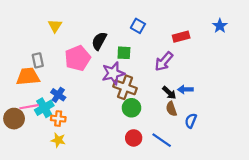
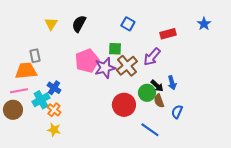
black semicircle: (99, 41) -> (79, 24), moved
pink pentagon: (78, 58) -> (87, 61), moved
brown cross: (125, 87) -> (127, 66), moved, turned 30
blue arrow: (185, 89) -> (172, 83), turned -104
pink line: (29, 107) -> (19, 91), moved
green circle: (131, 108) -> (147, 93), moved
orange cross: (58, 119) -> (54, 110), turned 32
red circle: (134, 138) -> (124, 105), moved, size x1.5

